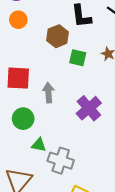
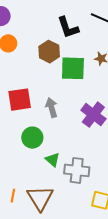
green square: (78, 58) -> (73, 68), size x1.5
green triangle: (39, 145) -> (53, 160), turned 42

